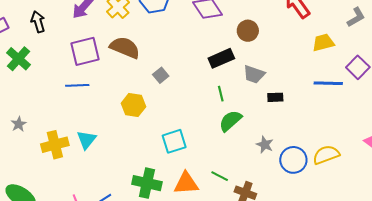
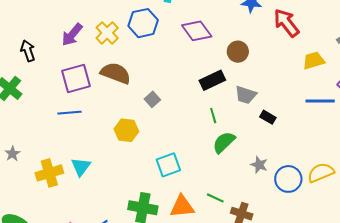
black rectangle: (275, 97) -> (268, 117), turned 35

